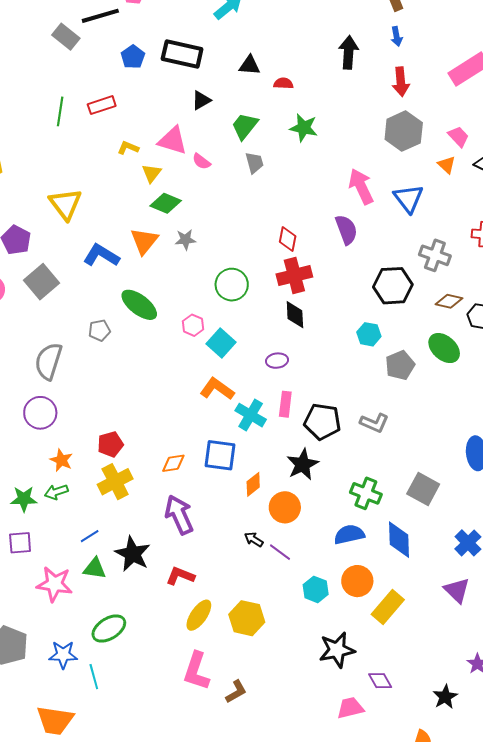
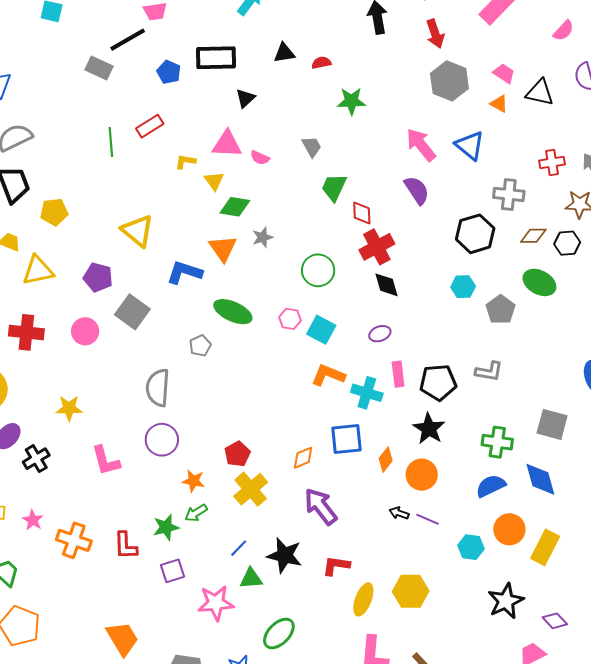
green trapezoid: (245, 126) -> (334, 187), moved

